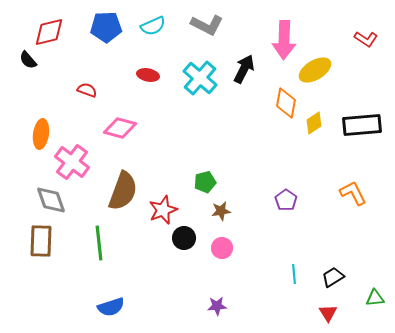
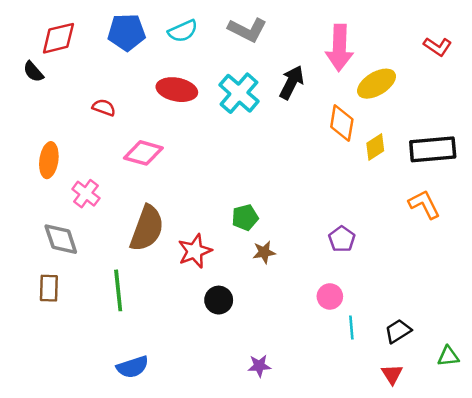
red ellipse: (148, 75) -> (177, 90), size x1.5
pink cross: (72, 162) -> (86, 194), size x0.7
orange L-shape: (353, 193) -> (424, 204), moved
black circle: (184, 238) -> (219, 300), moved
brown rectangle: (41, 241) -> (49, 288), size x0.7
pink circle: (222, 248) -> (330, 296), moved

